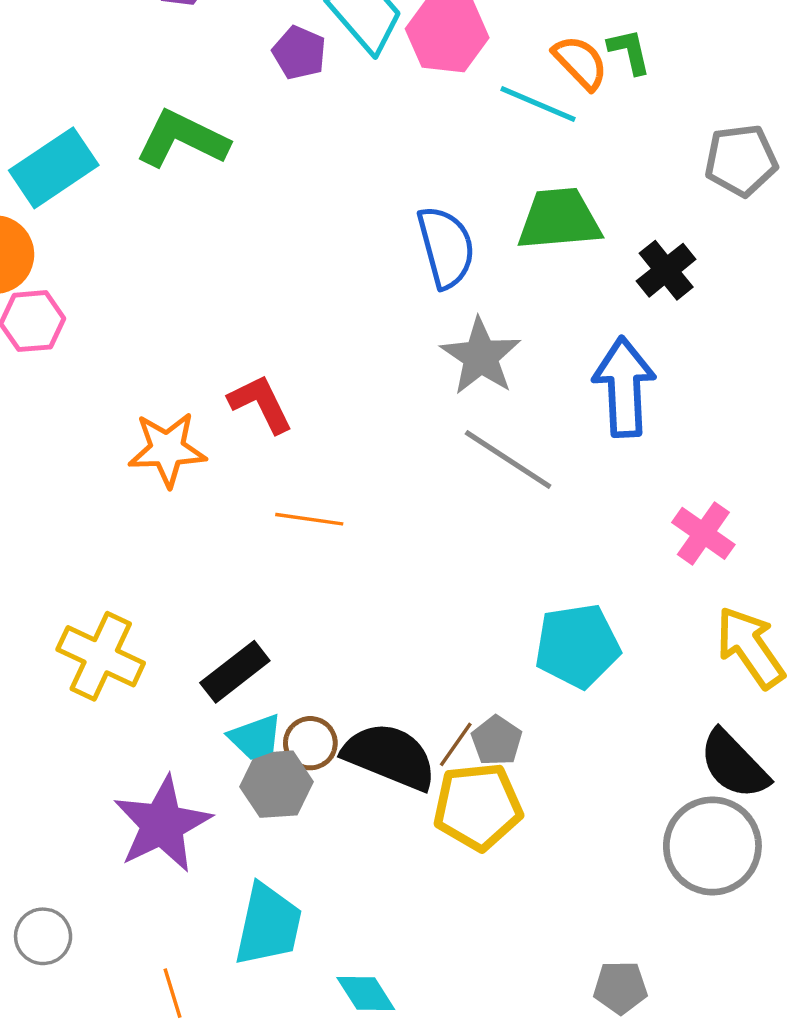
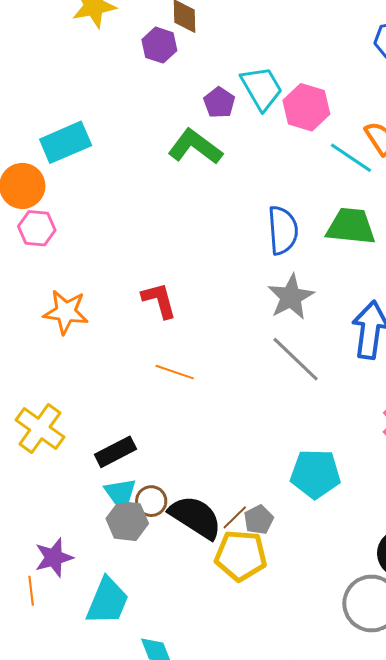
green L-shape: (182, 139) -> (195, 147), moved
orange star: (167, 449) -> (66, 312), moved
purple star: (162, 824) -> (54, 558), moved, size x0.7
orange line: (172, 993) -> (31, 591), moved

